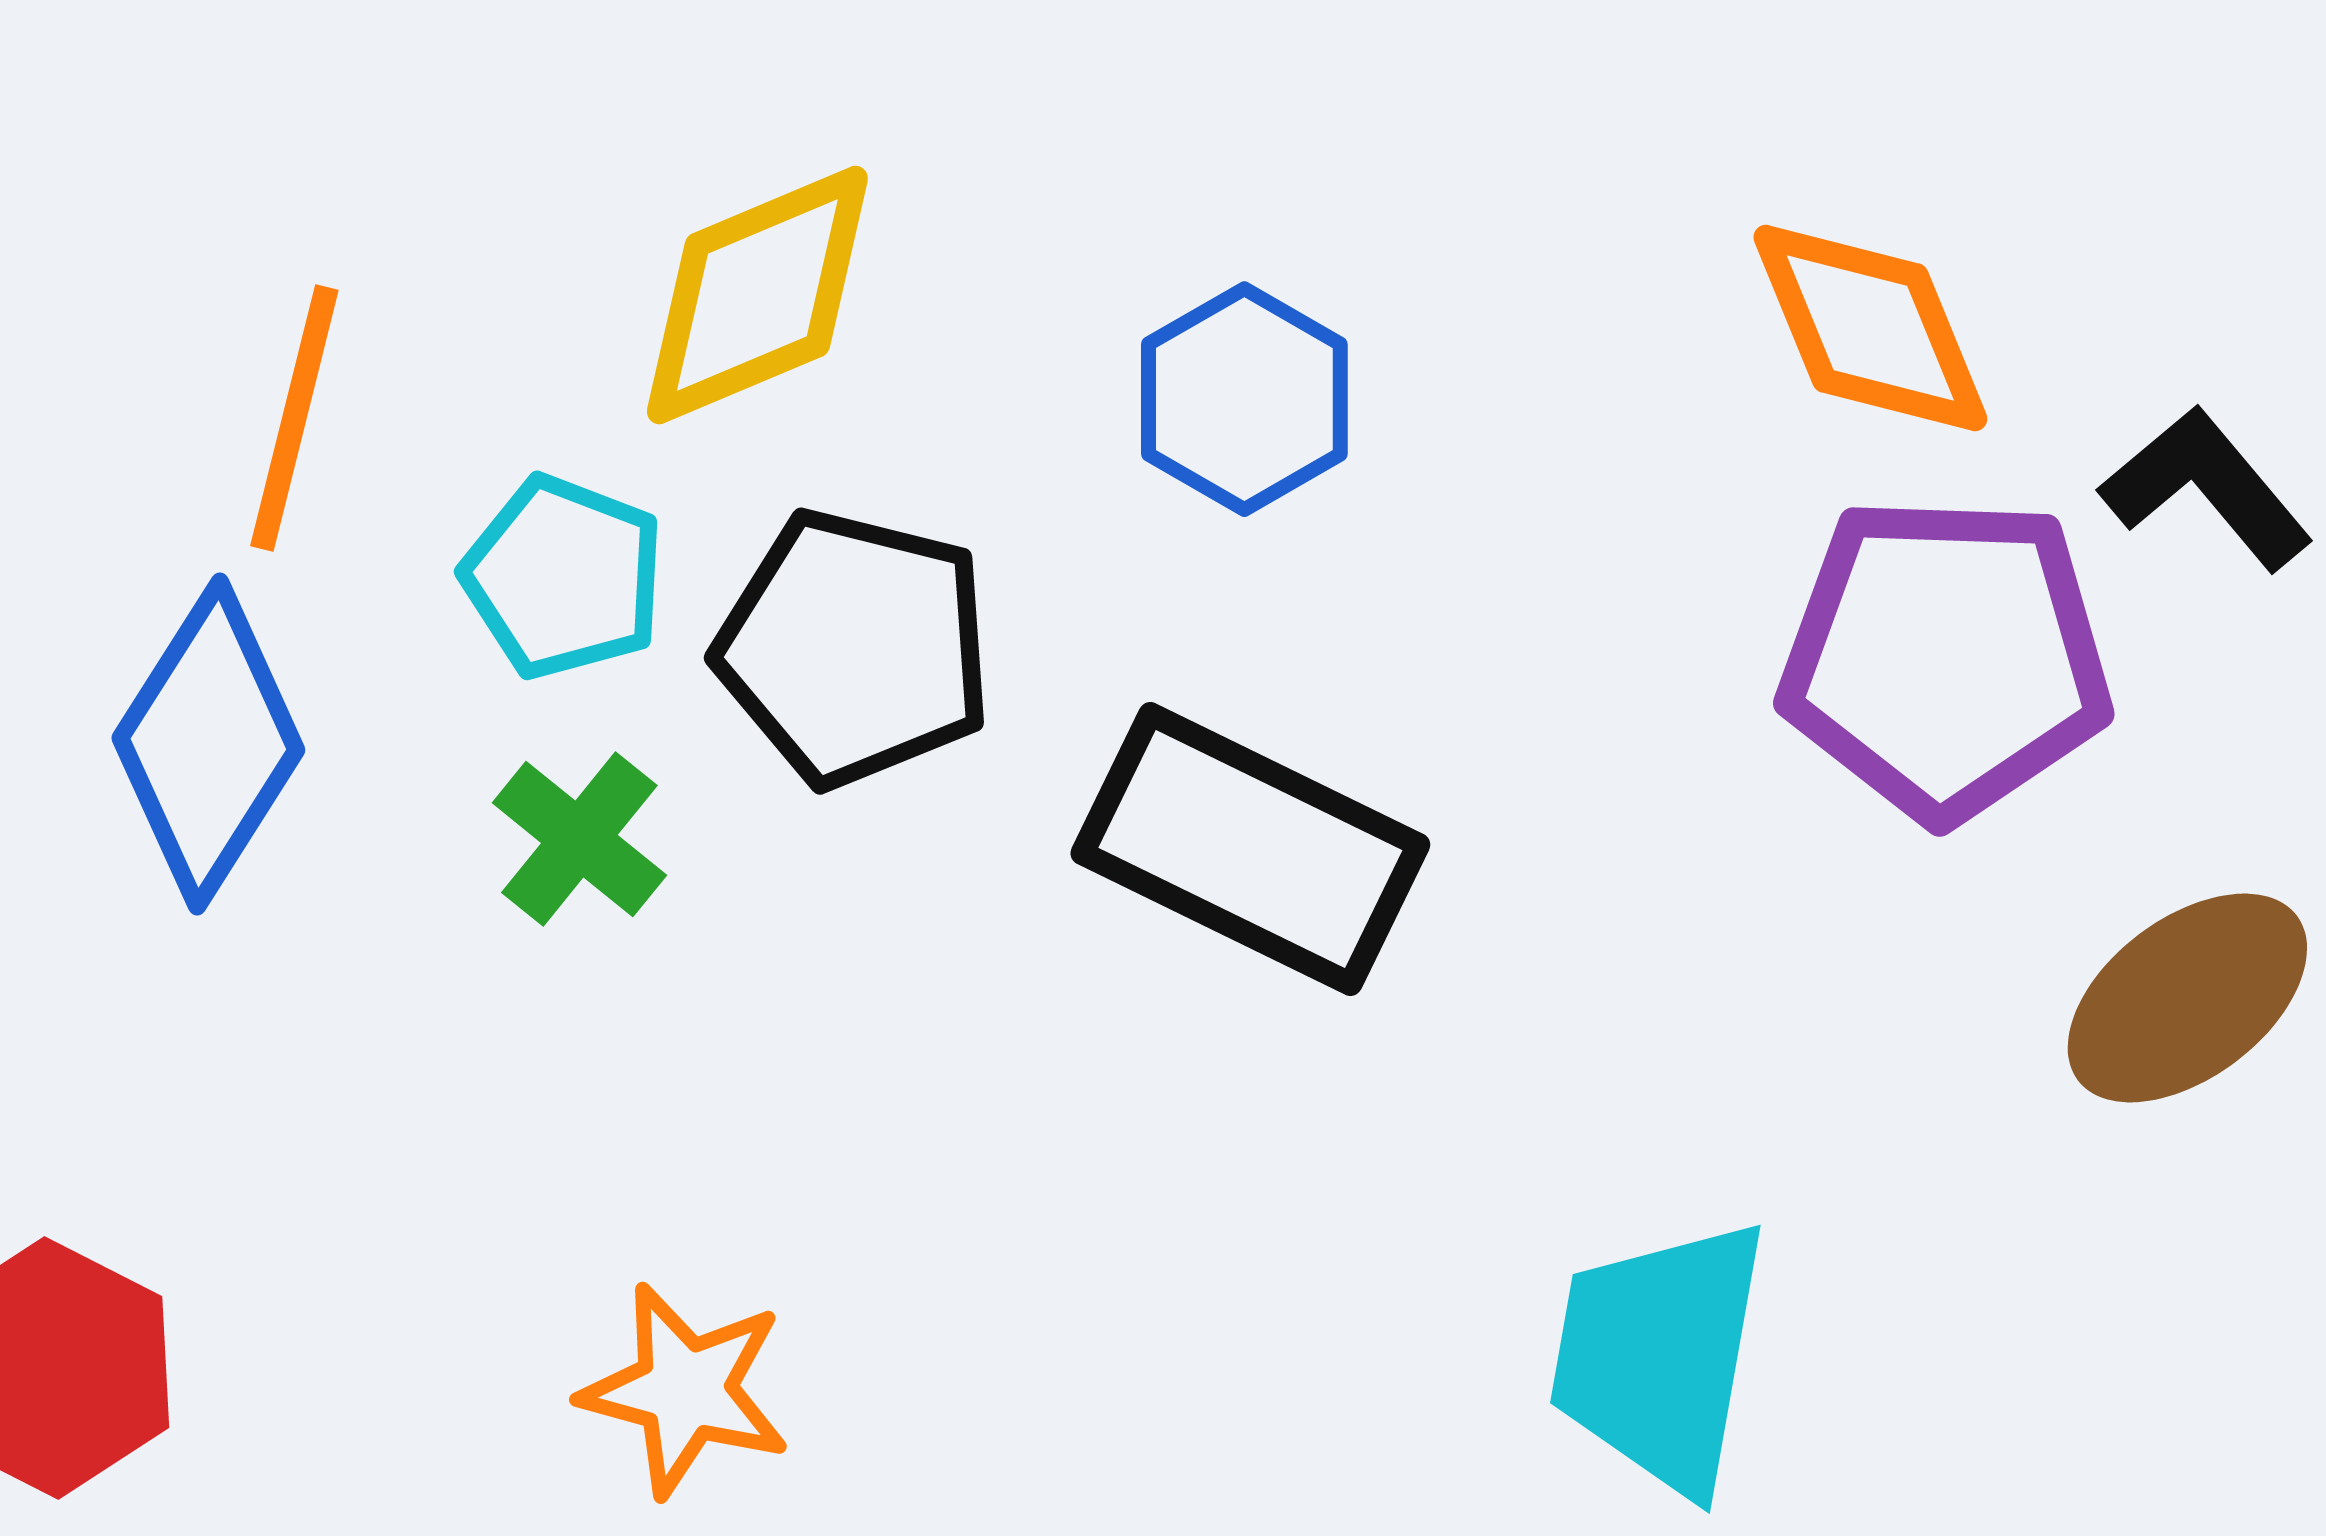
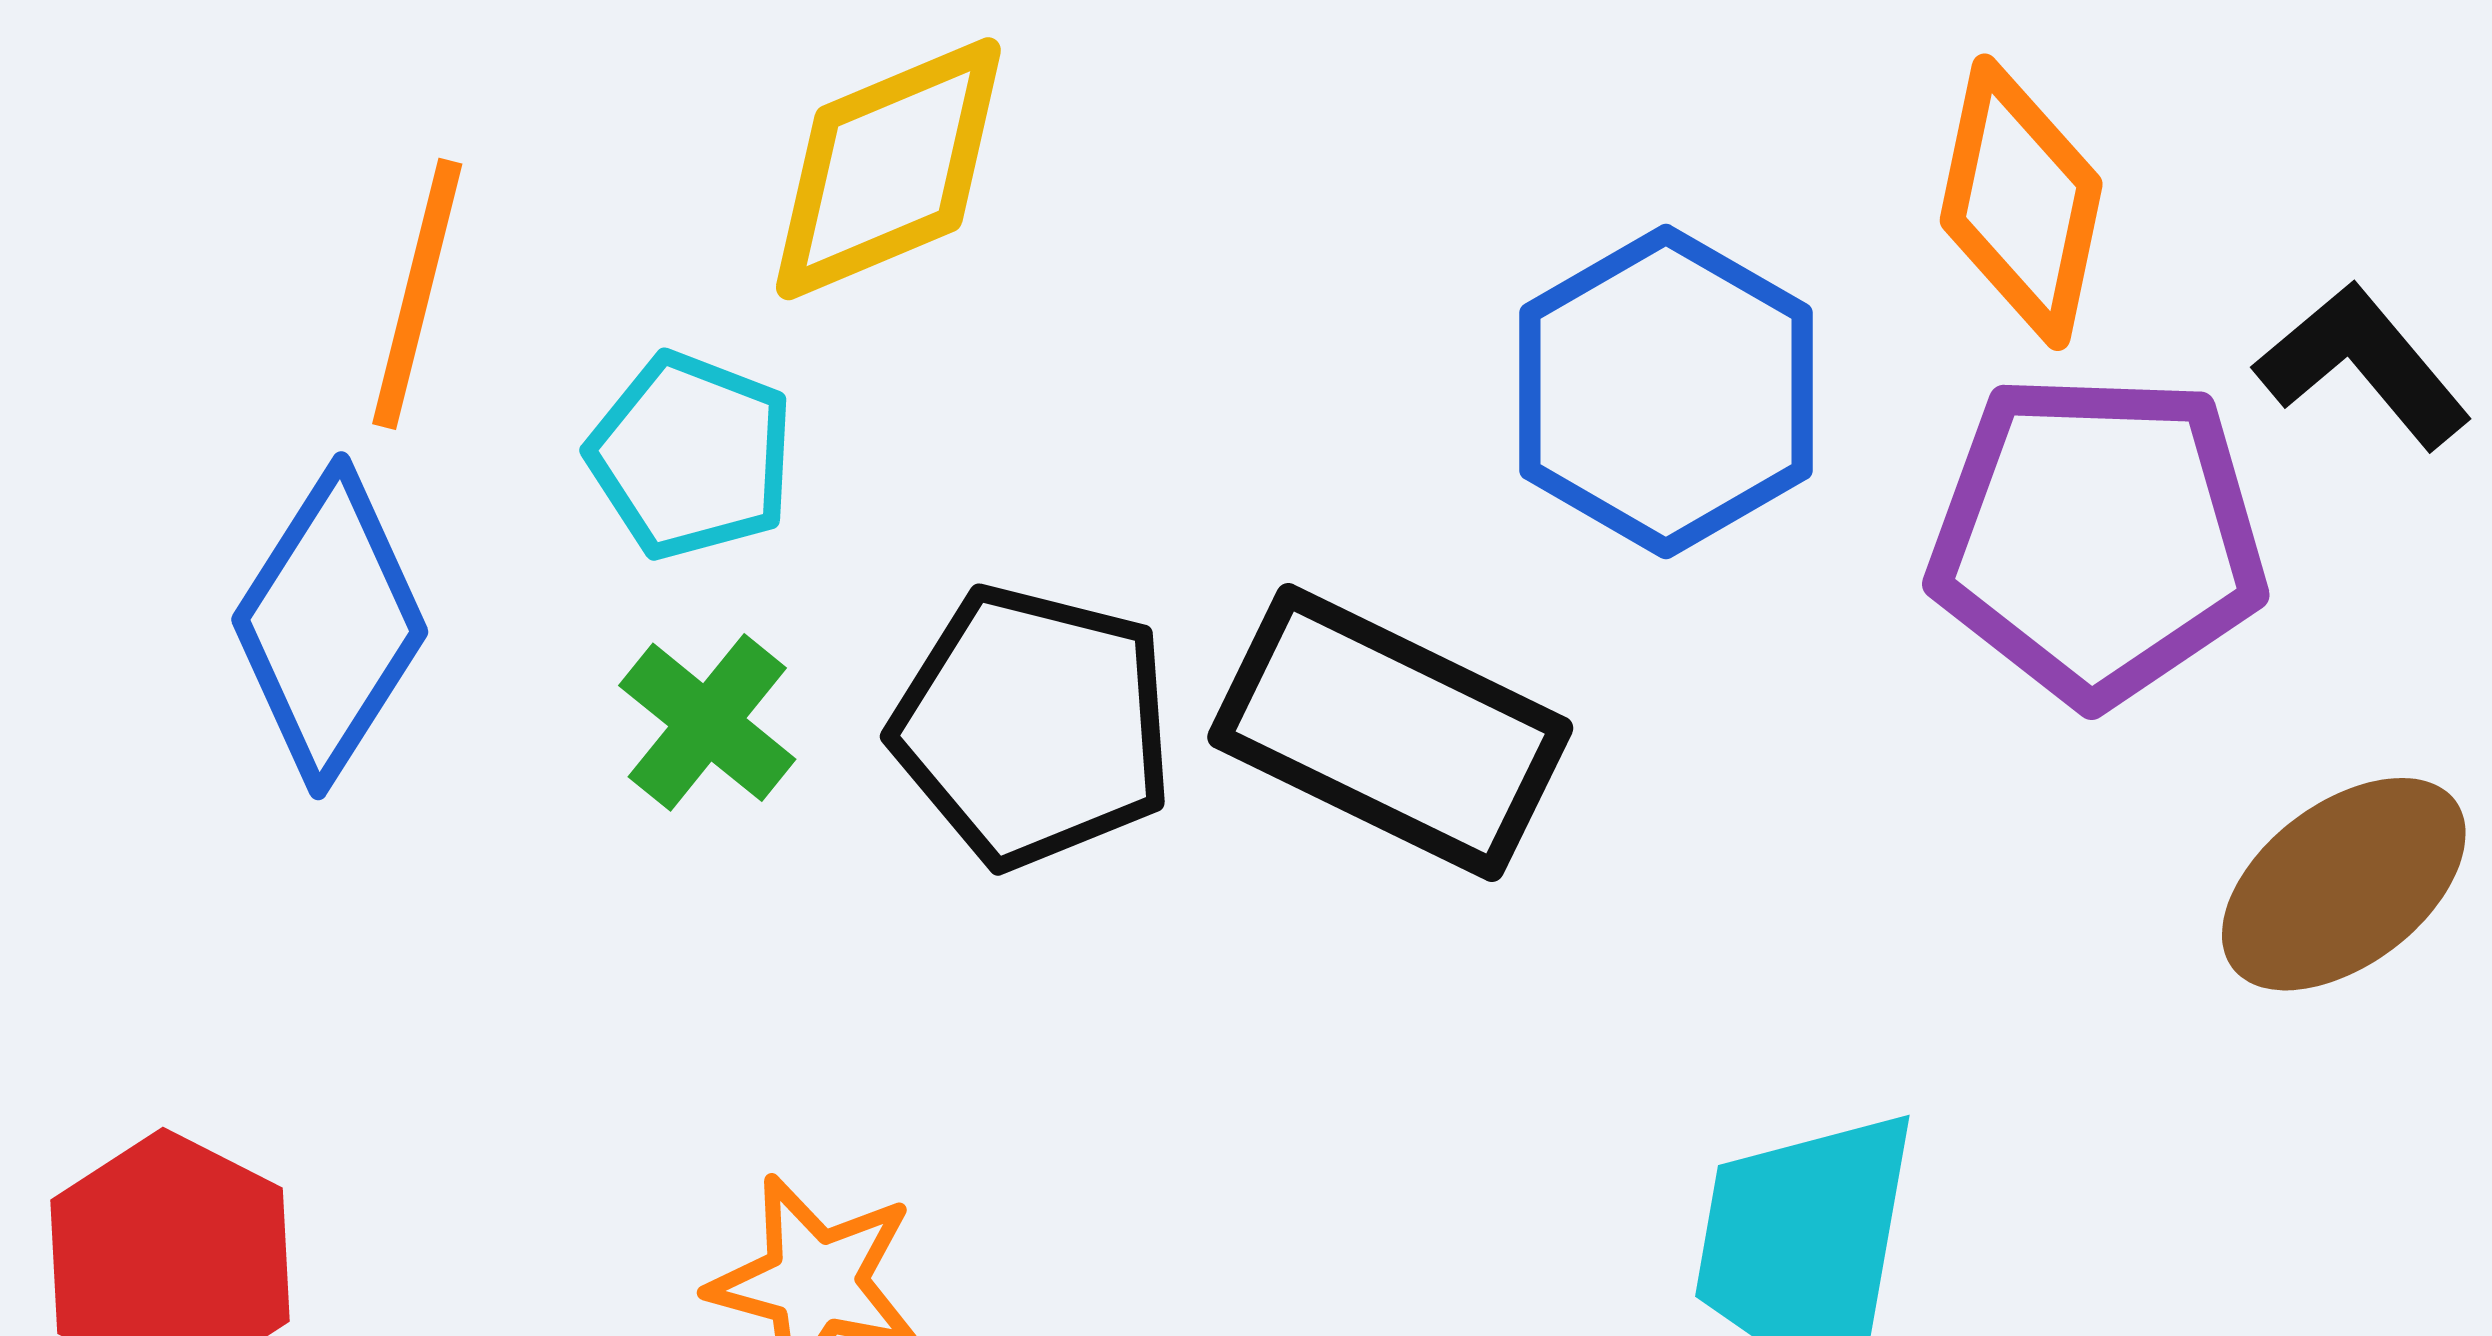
orange diamond: (1870, 328) -> (2021, 202), turned 34
blue hexagon: (1244, 399) -> (1666, 392), moved, size x1.4
black pentagon: (854, 648) -> (1033, 726), moved

